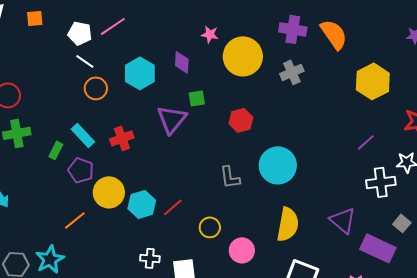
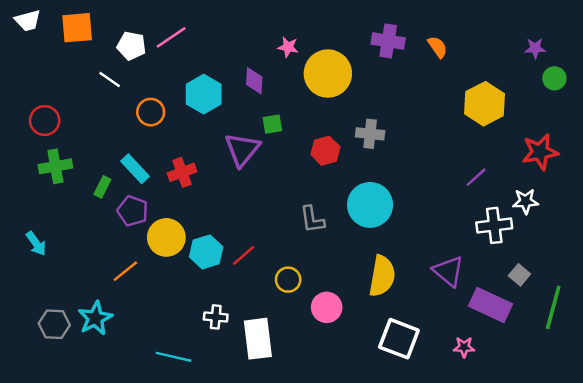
orange square: (35, 18) -> (77, 28), size x1.6
orange semicircle: (334, 34) -> (438, 47), size x0.6
white line: (85, 61) -> (110, 80), moved
gray cross: (292, 72) -> (370, 134), moved, turned 30

